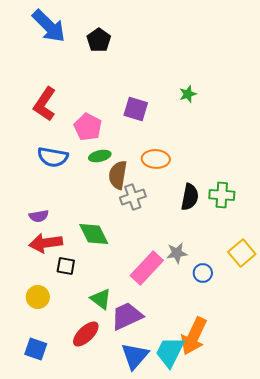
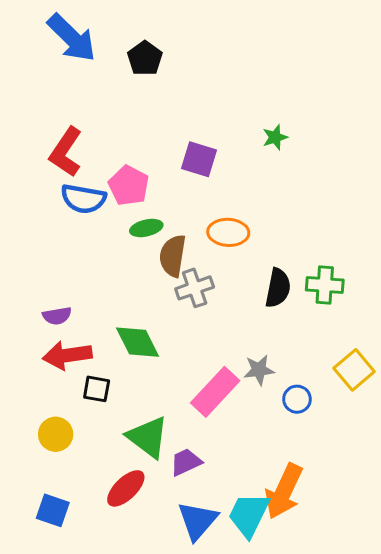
blue semicircle: (53, 157) -> (83, 199), moved
green triangle: (101, 299) -> (148, 437), size x1.4
purple trapezoid: (127, 316) -> (186, 462), size x0.7

